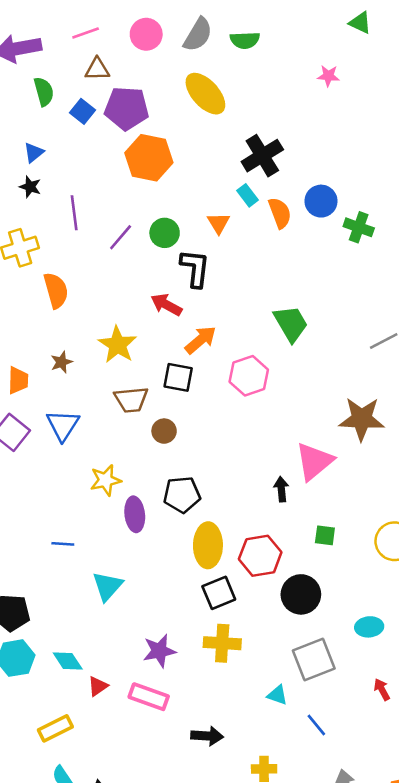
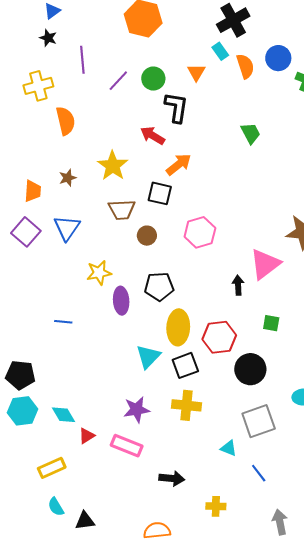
green trapezoid: (291, 324) -> (251, 133), moved, size x0.7
pink hexagon: (249, 376) -> (200, 232), moved
cyan triangle: (107, 586) -> (148, 357), moved

